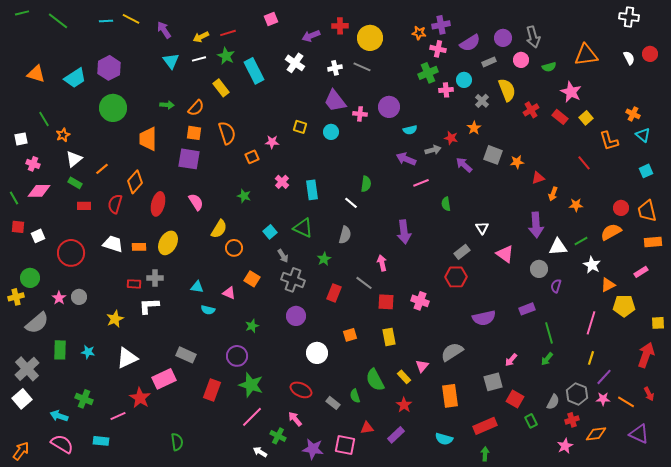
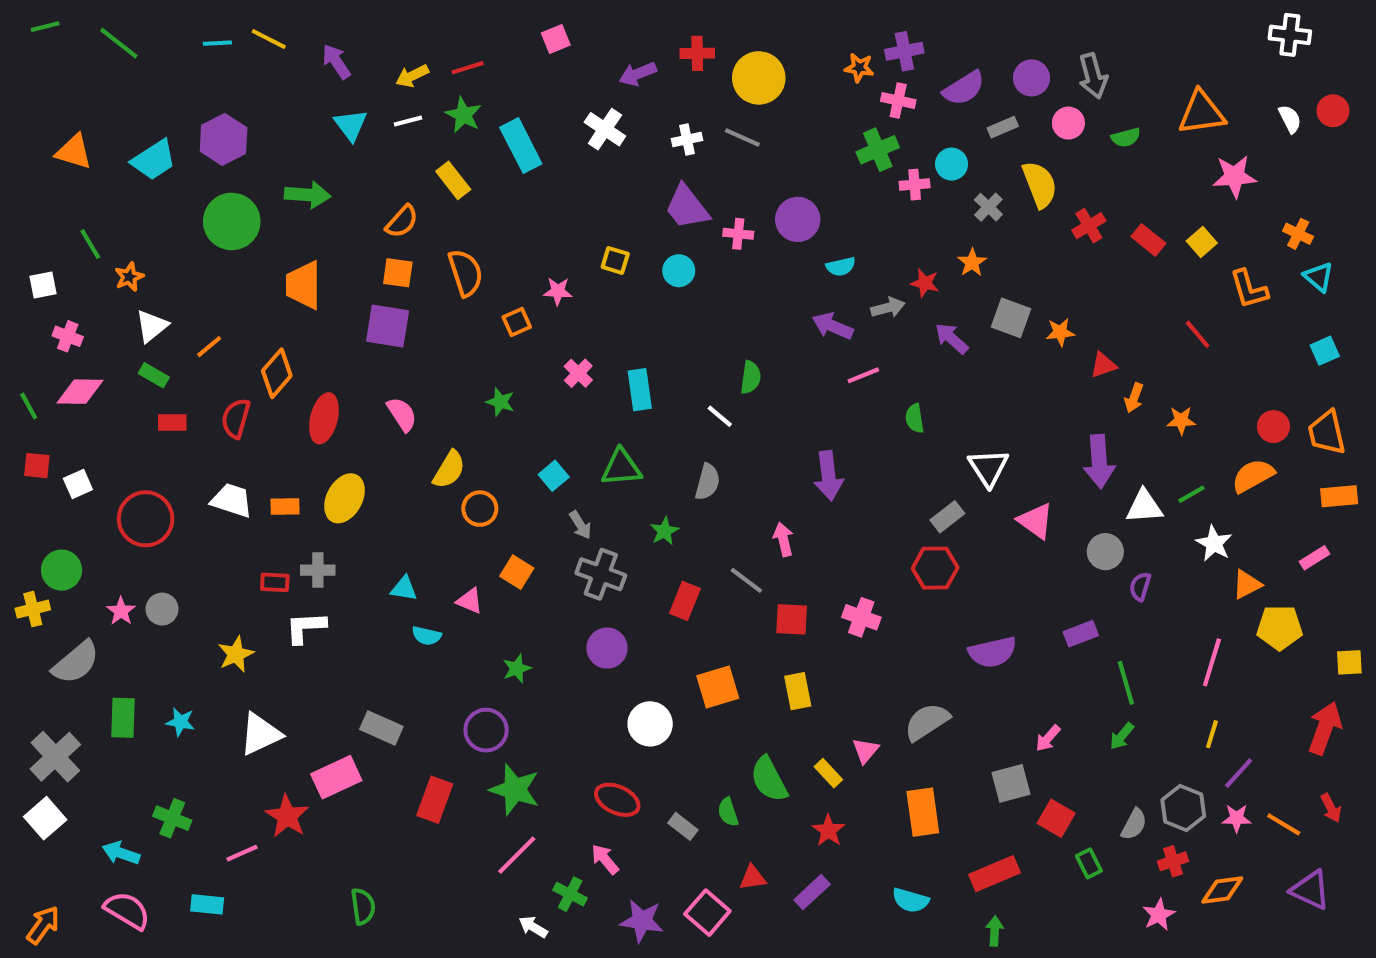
pink star: (571, 92) -> (1235, 176), moved, turned -30
green arrow: (167, 105) -> (308, 195), moved, size x1.5
green triangle: (303, 228) -> (621, 468), turned -30
white triangle: (482, 228) -> (988, 468), size x1.5
orange square: (350, 335) -> (718, 687), size x1.5
pink square: (345, 445) -> (707, 913), turned 30

